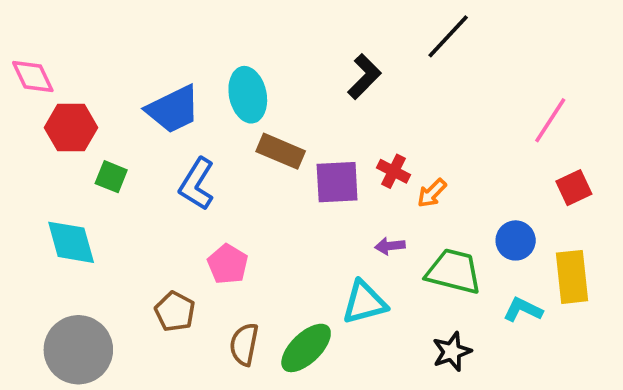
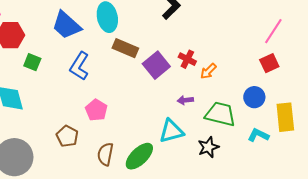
blue trapezoid: (173, 109) -> (66, 25), turned 68
purple square: (337, 182) -> (156, 65), turned -36
red square: (574, 188) -> (269, 63), moved
black star: (452, 352) -> (208, 147), moved

